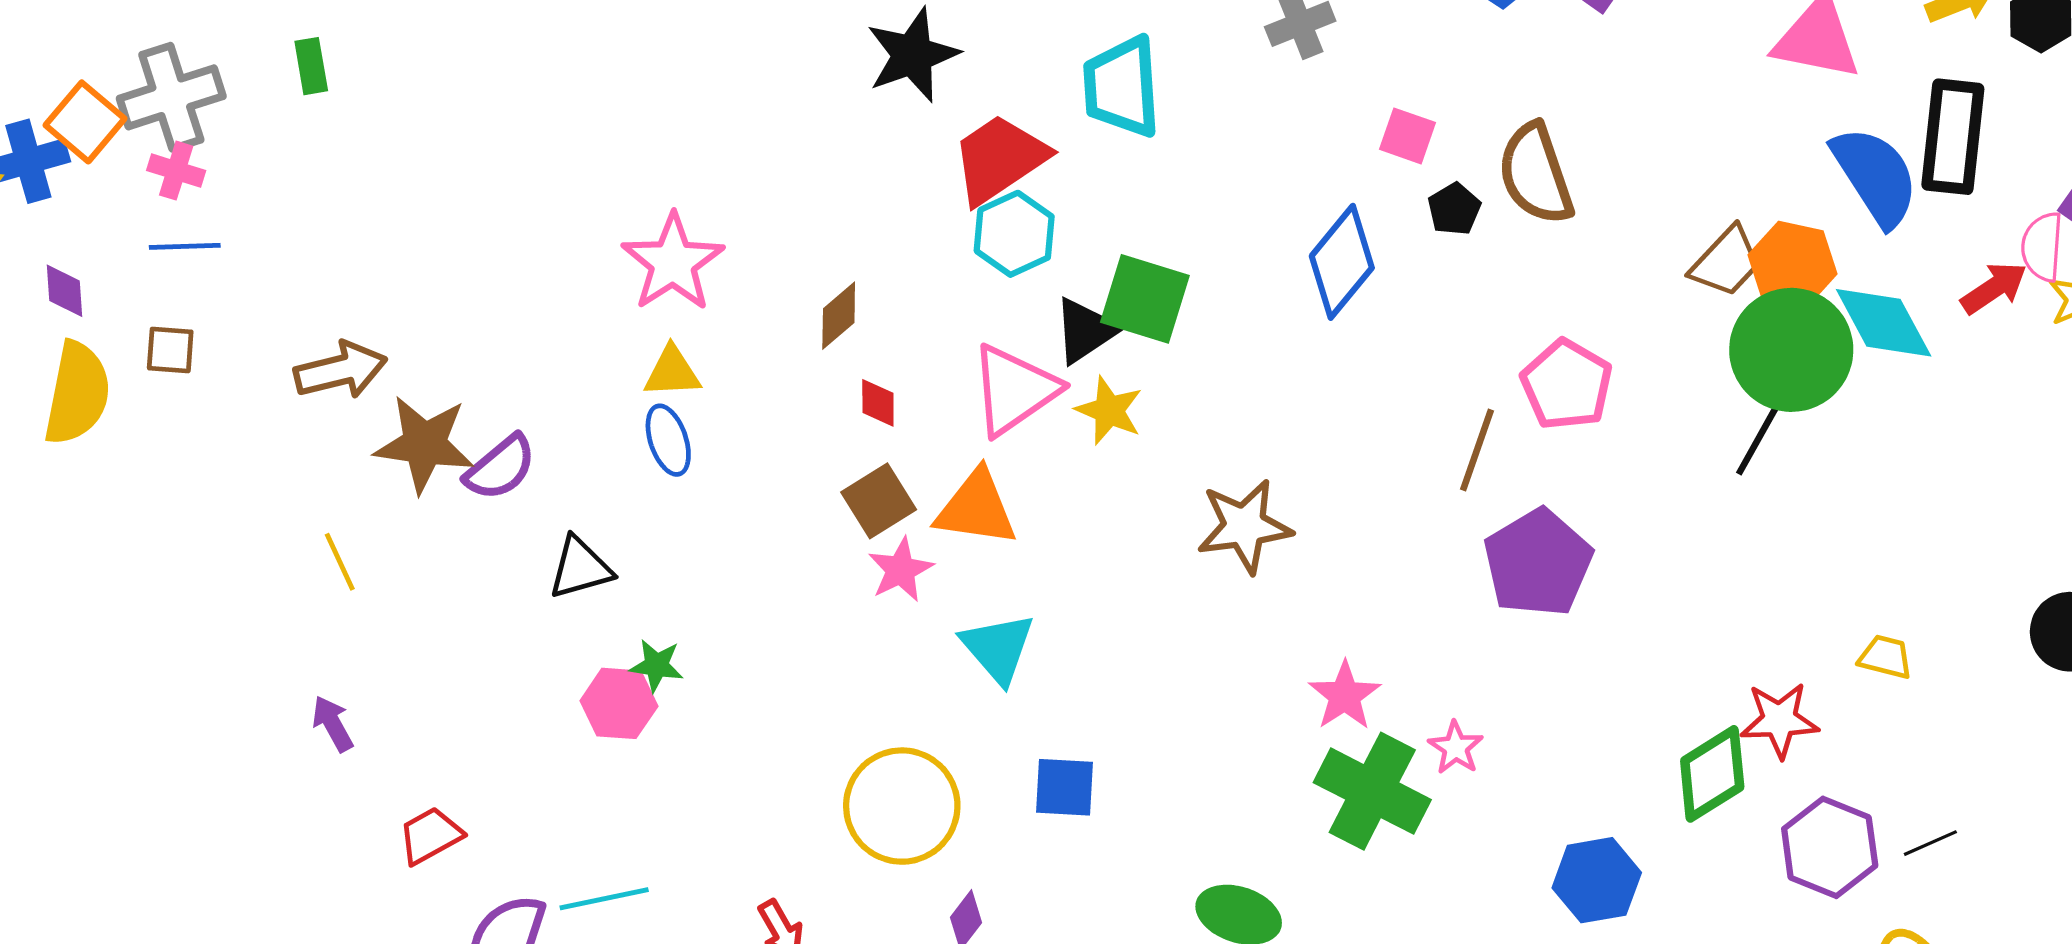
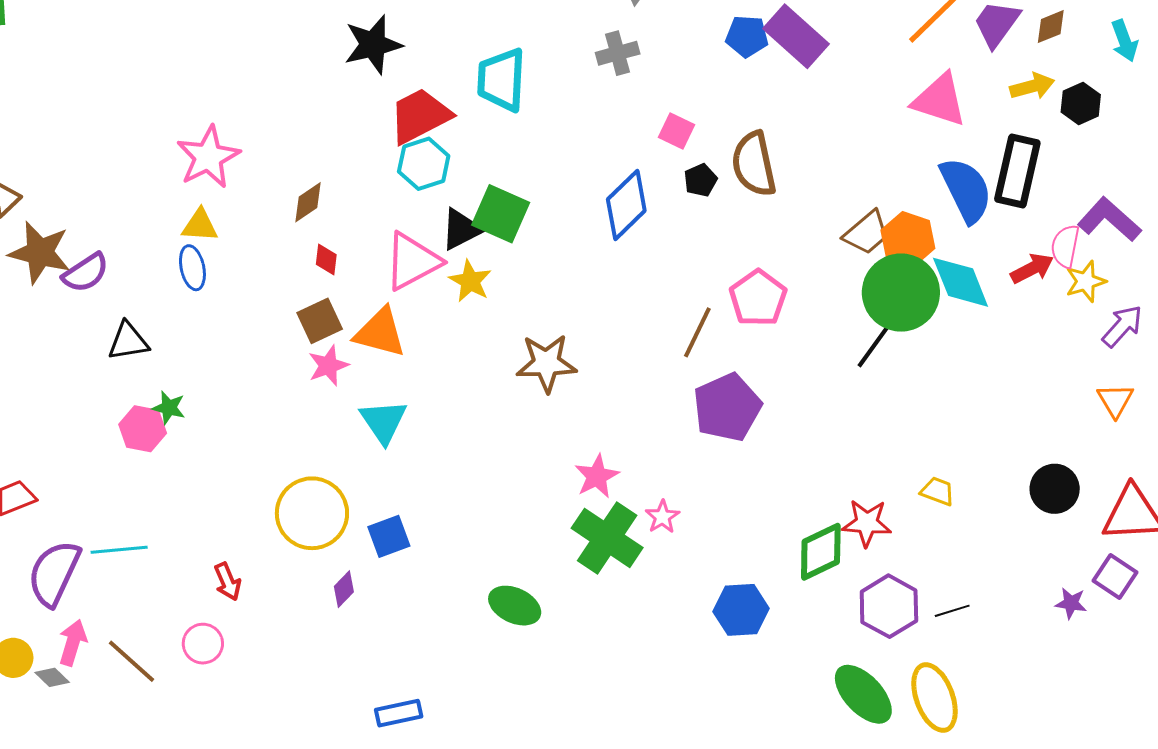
blue square: (1065, 787) -> (389, 536), moved, turned -30

